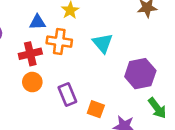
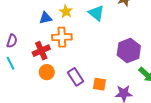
blue triangle: (37, 22) -> (46, 18), moved
cyan triangle: (103, 43) -> (96, 13), moved

